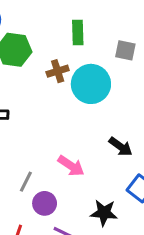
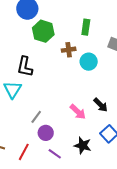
cyan circle: (91, 84) -> (89, 62), size x0.7
pink arrow: (71, 166) -> (78, 112), moved

